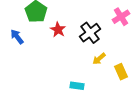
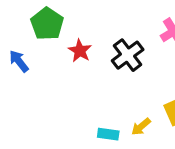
yellow arrow: (99, 59) -> (141, 127), moved

